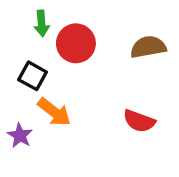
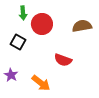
orange arrow: (54, 112) -> (41, 83), moved
red semicircle: (139, 121) -> (63, 60), moved

